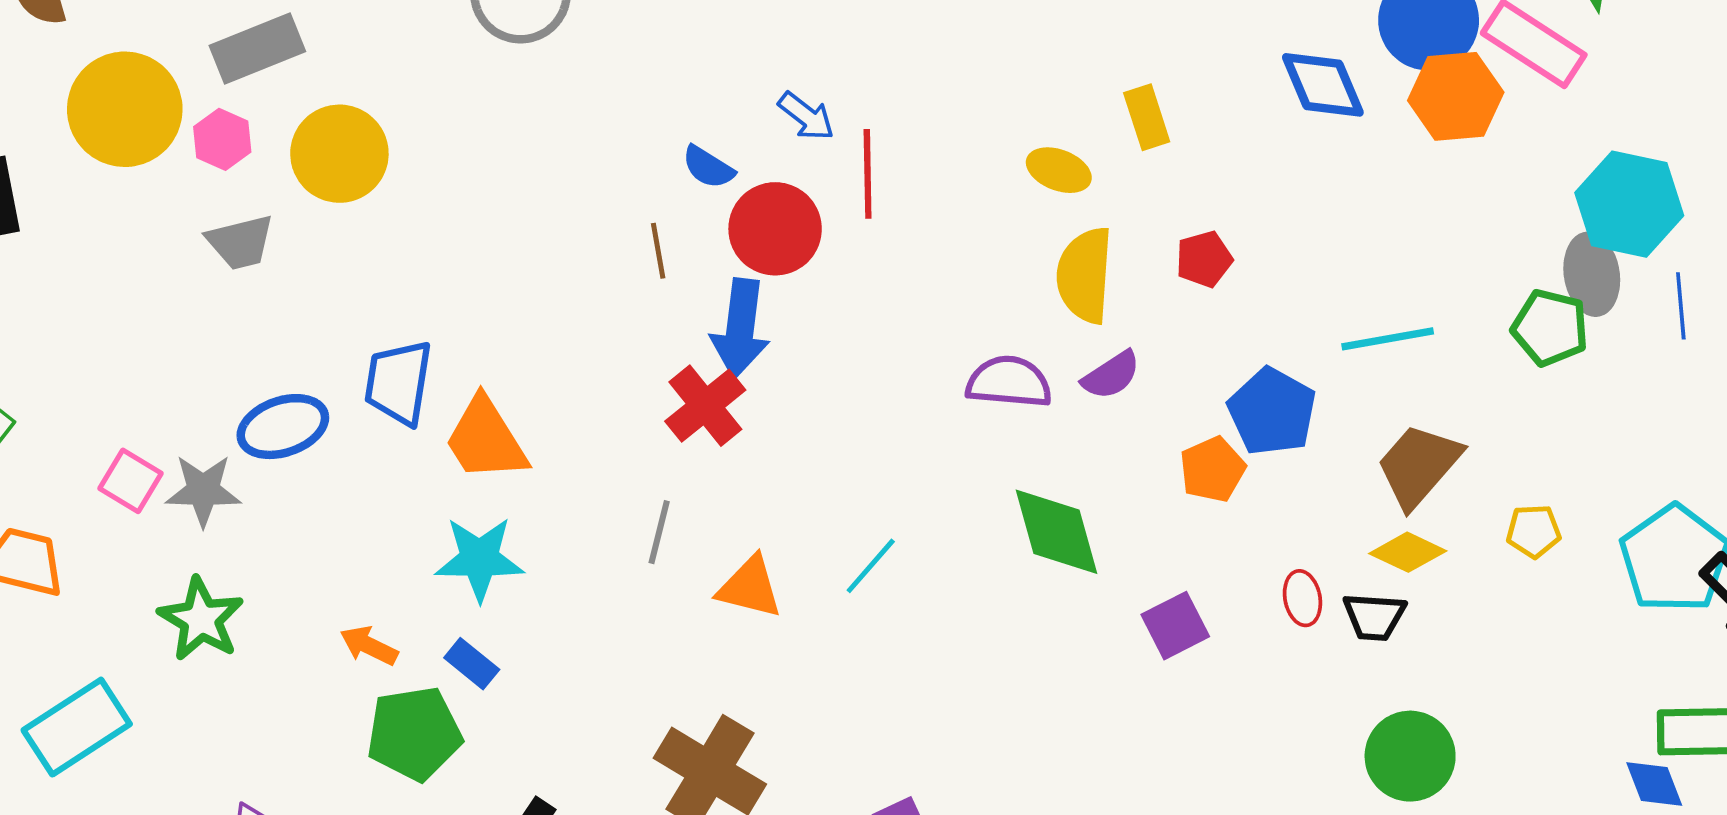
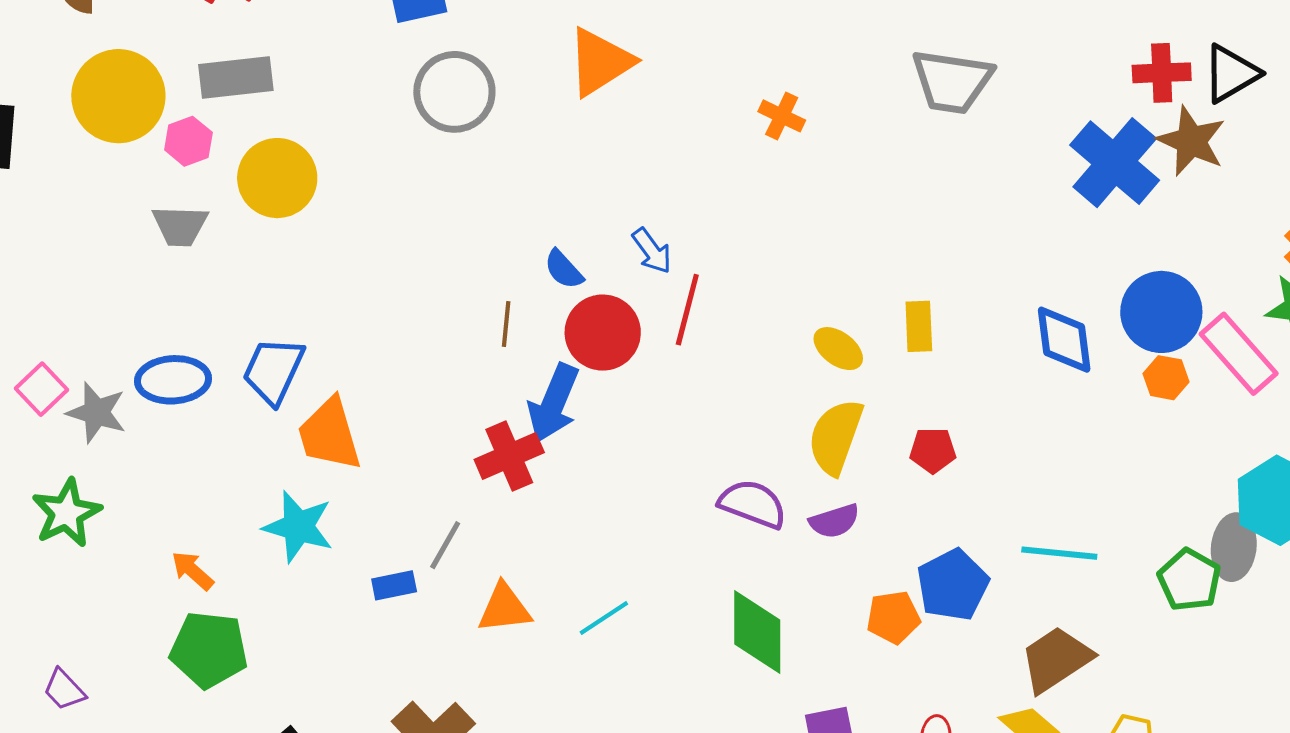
orange hexagon: (1456, 96) -> (1166, 378), size x0.6
orange triangle: (750, 587) -> (504, 608), turned -36
blue rectangle: (472, 664) -> (394, 585), moved, turned -66

